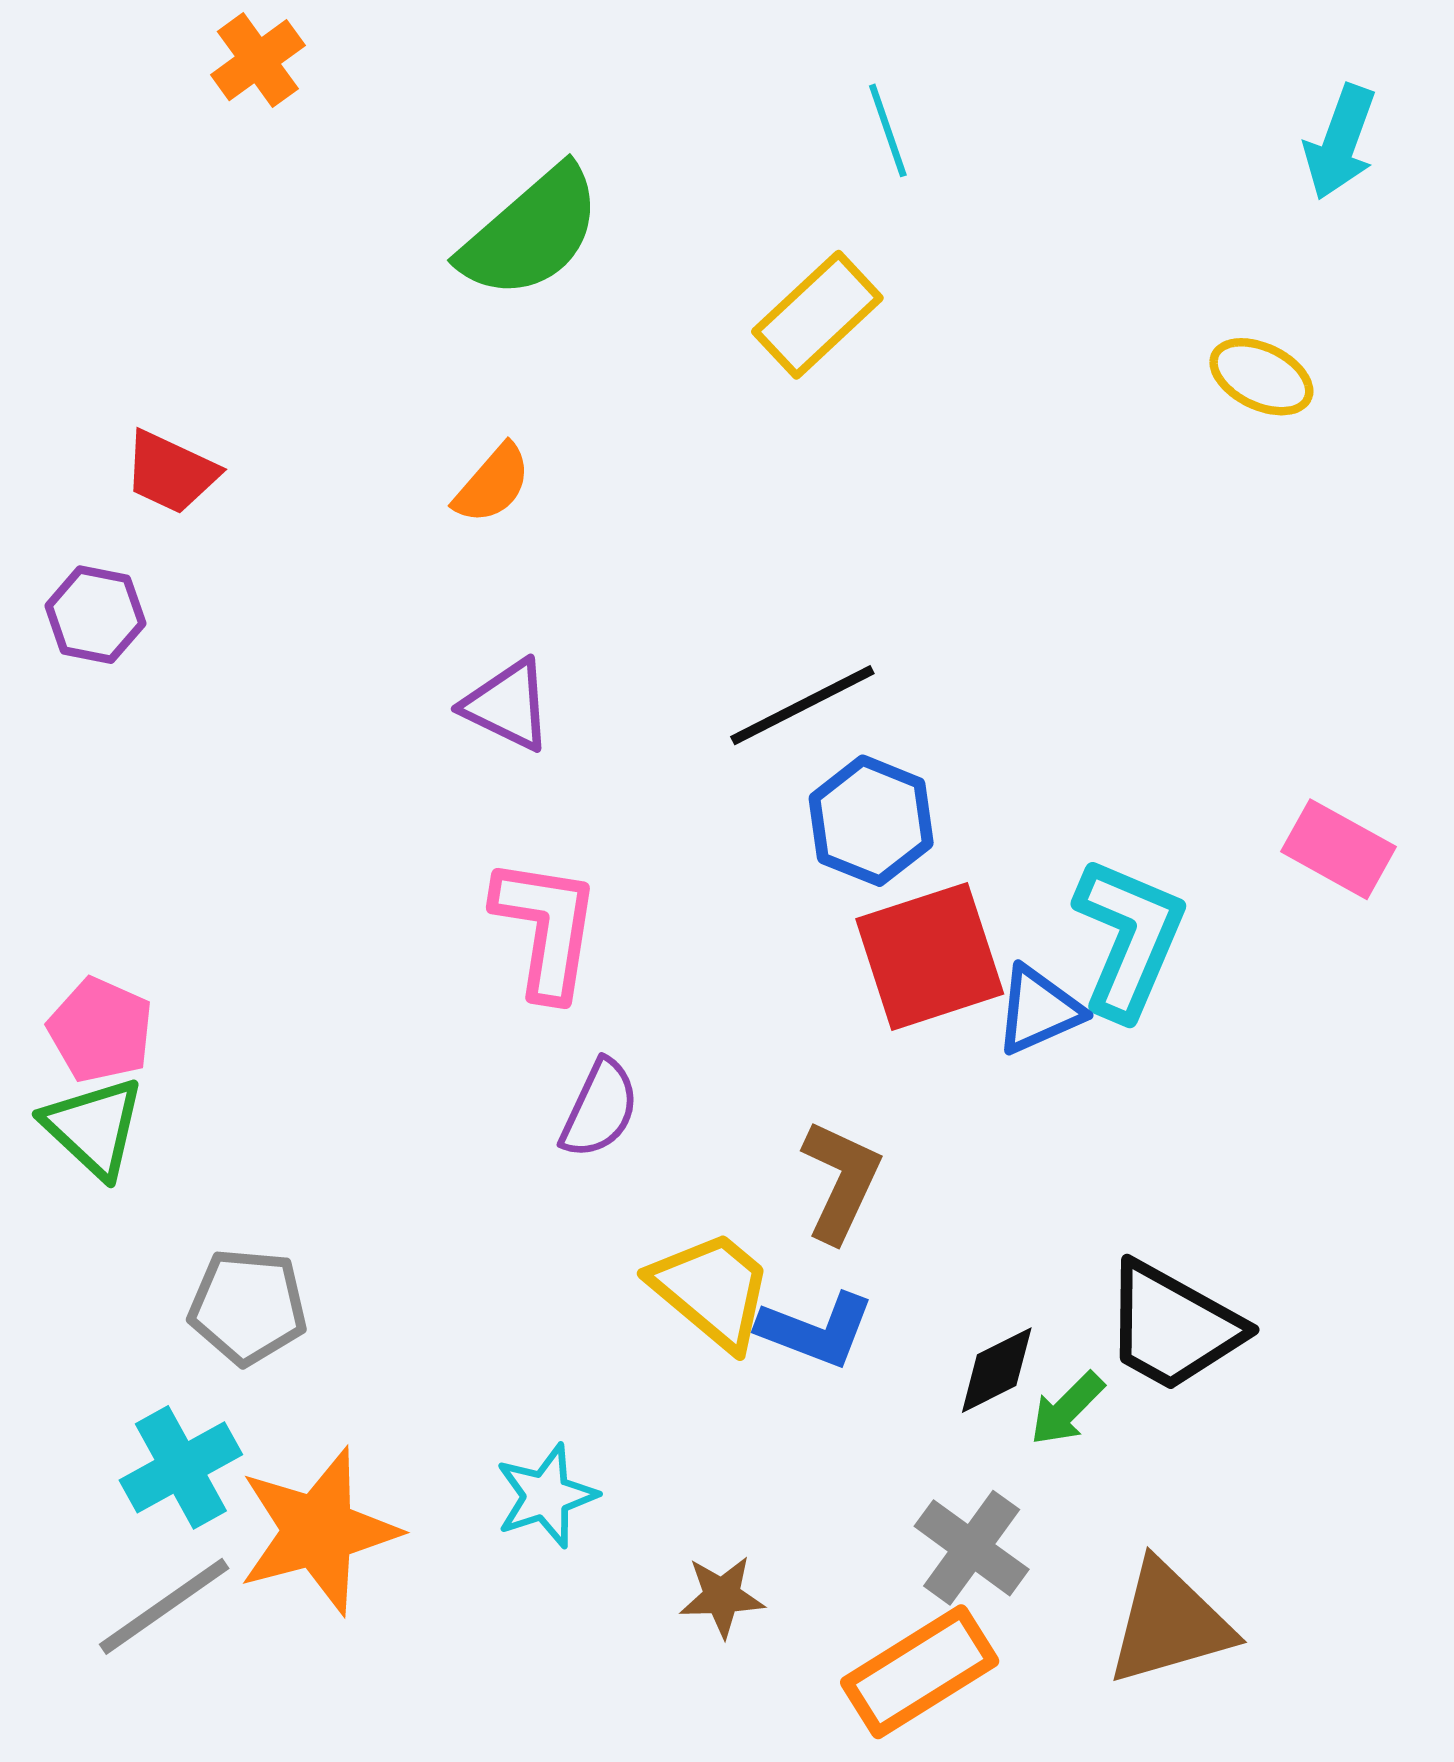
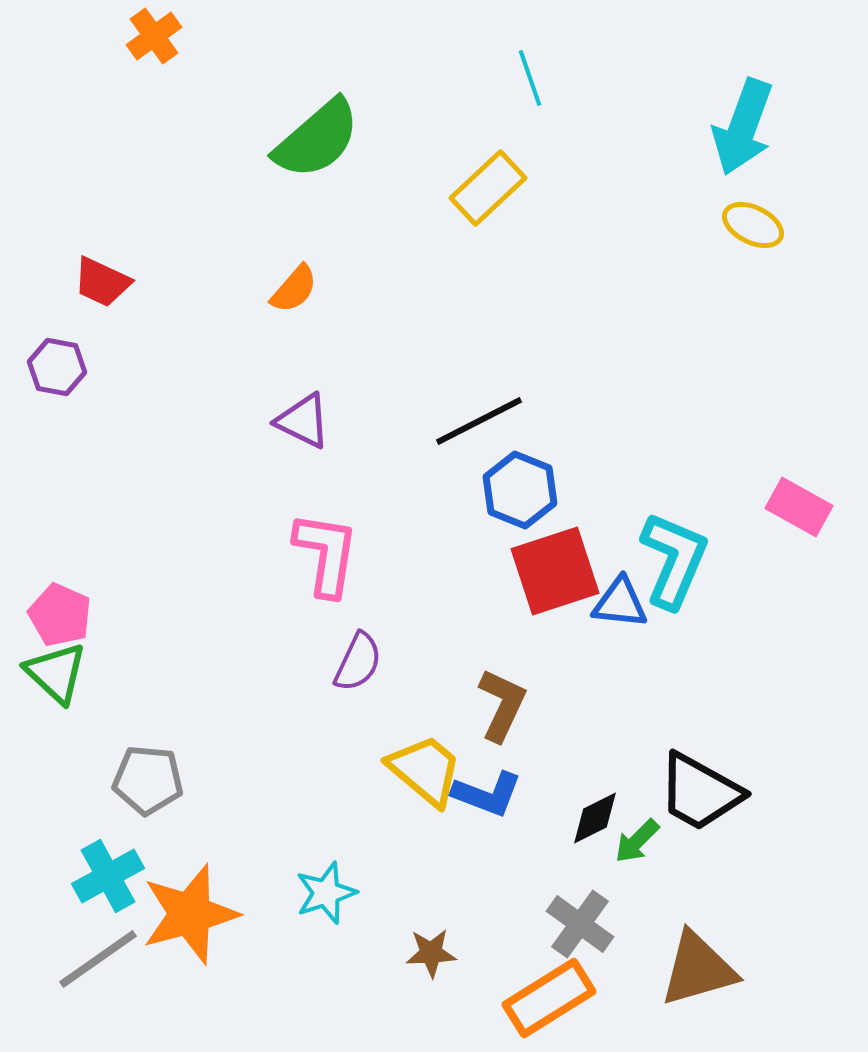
cyan arrow: (1340, 142) -> (743, 127), moved, size x1.4
blue triangle: (1039, 1010) -> (620, 603), turned 30

